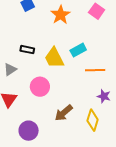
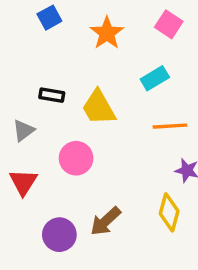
cyan rectangle: (78, 50) -> (155, 78), moved
brown arrow: (64, 113) -> (106, 221), moved

